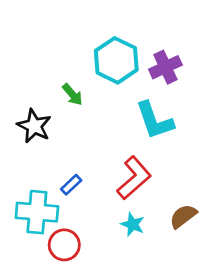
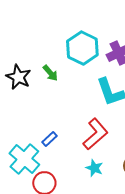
black star: (34, 126) -> (18, 77), moved
cyan cross: (37, 212) -> (24, 159), turned 36

